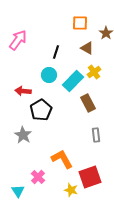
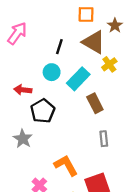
brown triangle: (87, 48) -> (94, 42), size x1.6
yellow cross: (94, 72) -> (109, 64), moved

